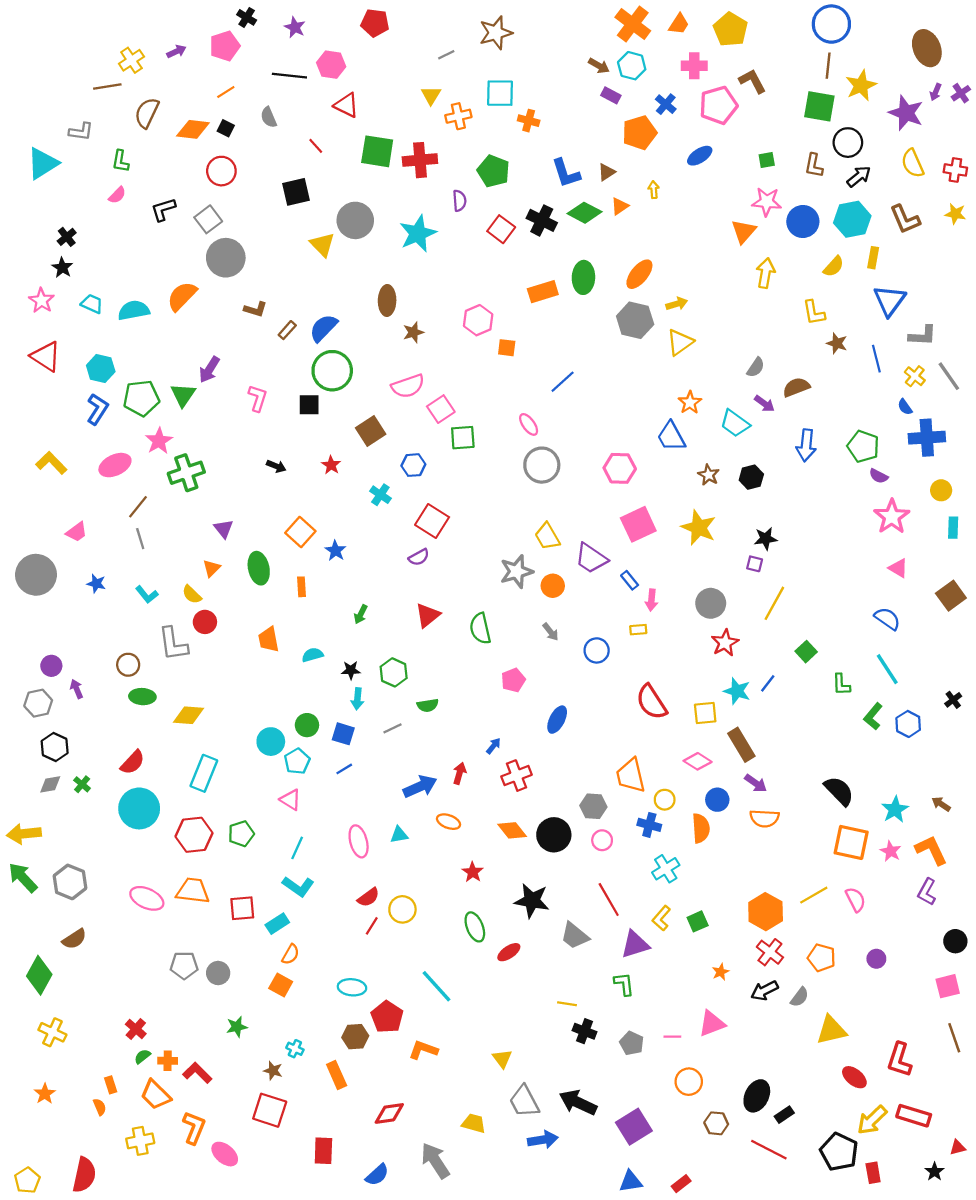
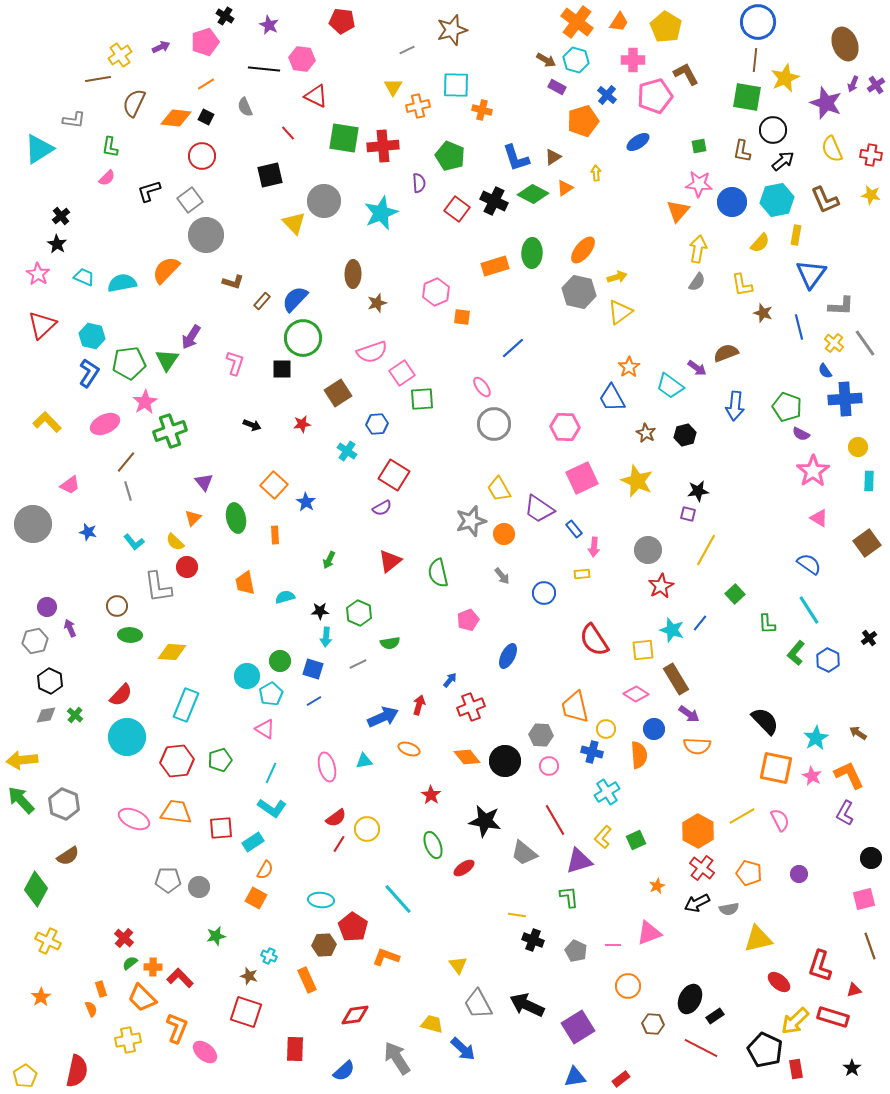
red triangle: (46, 356) -> (42, 325), turned 44
gray semicircle: (756, 367) -> (697, 282), moved
red star: (331, 465) -> (302, 424), turned 30
gray semicircle: (800, 997) -> (729, 909), turned 42
blue arrow: (543, 1140) -> (463, 1049), moved, turned 52
red triangle: (958, 1147) -> (854, 990), moved

